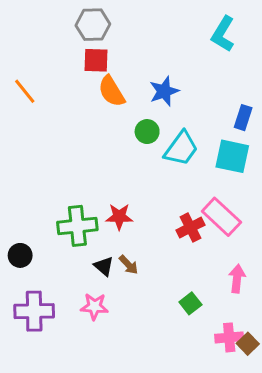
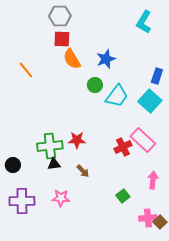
orange line: (25, 91) -> (26, 70), moved
cyan square: (232, 156) -> (150, 101), turned 30
black triangle: (104, 266) -> (54, 164), moved, turned -48

